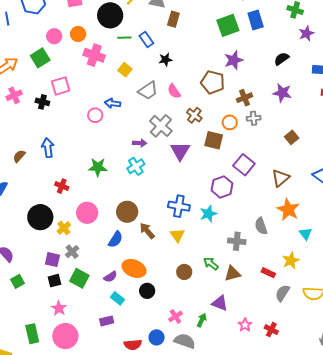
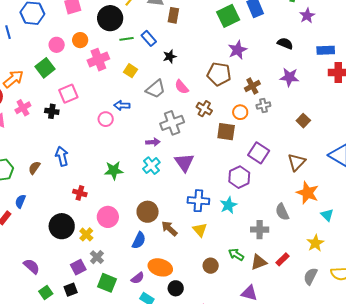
pink cross: (94, 55) -> (98, 60), turned -35
black semicircle: (282, 59) -> (285, 43), turned 63
gray cross: (161, 126) -> (172, 123), turned 35
purple triangle: (180, 151) -> (184, 162), moved
purple square: (52, 260) -> (78, 267), turned -35
red rectangle: (268, 273) -> (283, 259), moved, turned -64
black square: (55, 281) -> (71, 290), moved

